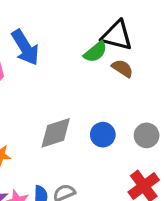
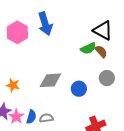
green semicircle: (95, 52) -> (88, 48), moved
gray circle: (147, 135) -> (107, 78), moved

